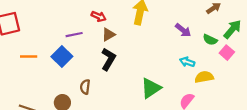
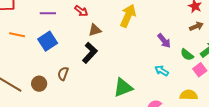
red arrow: (99, 16) -> (81, 11), moved
purple line: (74, 35) -> (48, 13), moved
yellow semicircle: (204, 77) -> (189, 95), moved

